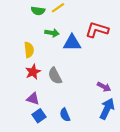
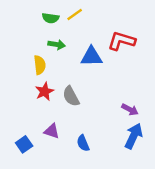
green arrow: (52, 33) -> (57, 45), moved
purple triangle: (33, 99) -> (52, 131), moved
blue square: (39, 116) -> (24, 144), moved

